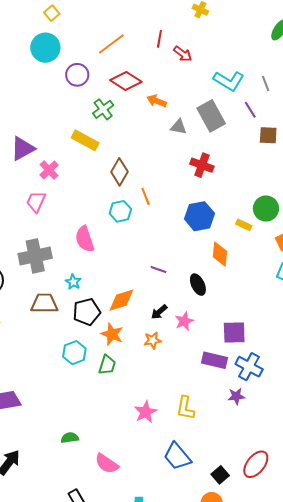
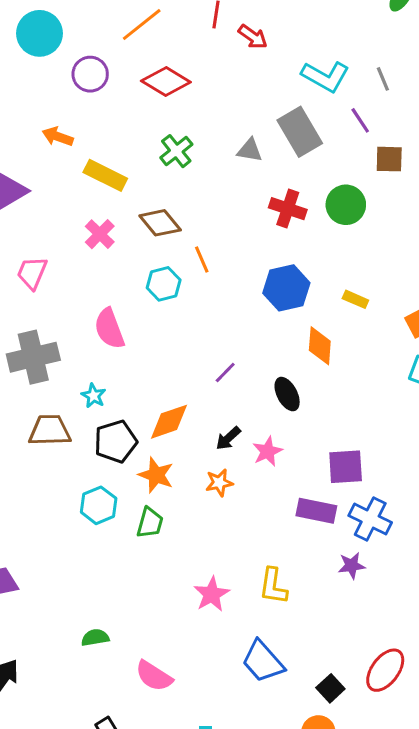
orange arrow: (157, 101) -> (58, 136), moved
green cross: (103, 109) -> (176, 151), moved
pink cross: (49, 170) -> (100, 234), moved
brown diamond: (119, 172) -> (160, 223), turned -68
green circle: (266, 209) -> (346, 205), moved
purple line: (158, 270) -> (225, 372), turned -63

